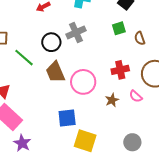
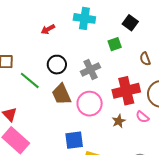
green square: (119, 28) -> (115, 44), moved
gray cross: (76, 32) -> (91, 69), moved
red cross: (120, 70) -> (126, 91), size x1.5

